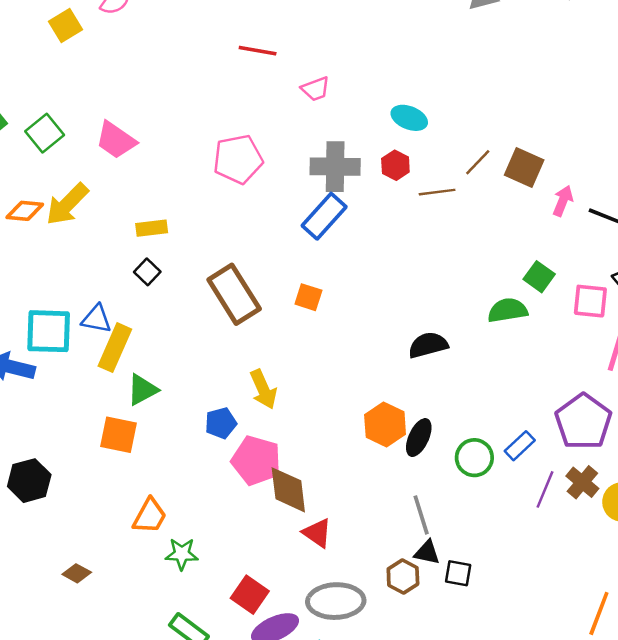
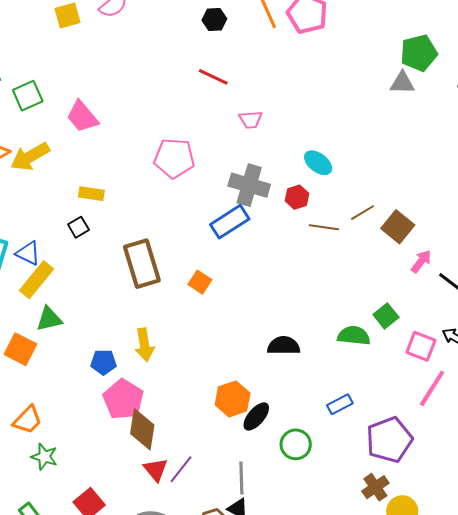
blue rectangle: (520, 446) -> (340, 404), moved
purple line: (545, 489) -> (181, 469), moved

